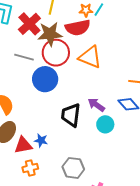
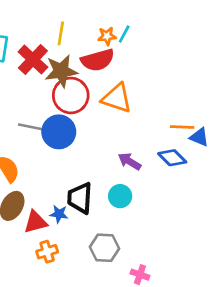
gray line: (24, 57) -> (31, 127), moved
black trapezoid: (71, 115) -> (80, 198), moved
cyan circle: (105, 124) -> (120, 196), moved

